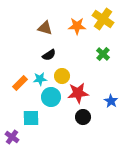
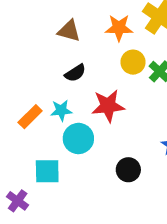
yellow circle: (62, 76) -> (133, 62), moved
red star: (78, 93) -> (108, 106), moved

